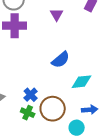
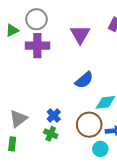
purple triangle: (57, 15) -> (80, 34), size x1.5
brown circle: (53, 109) -> (89, 125), moved

